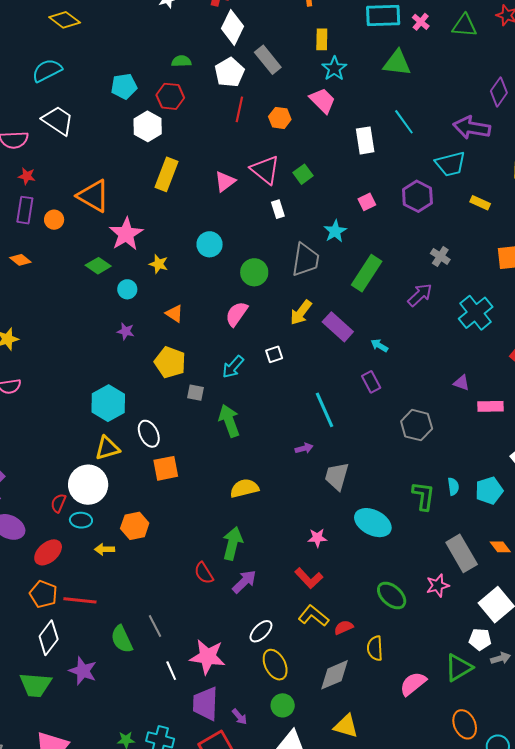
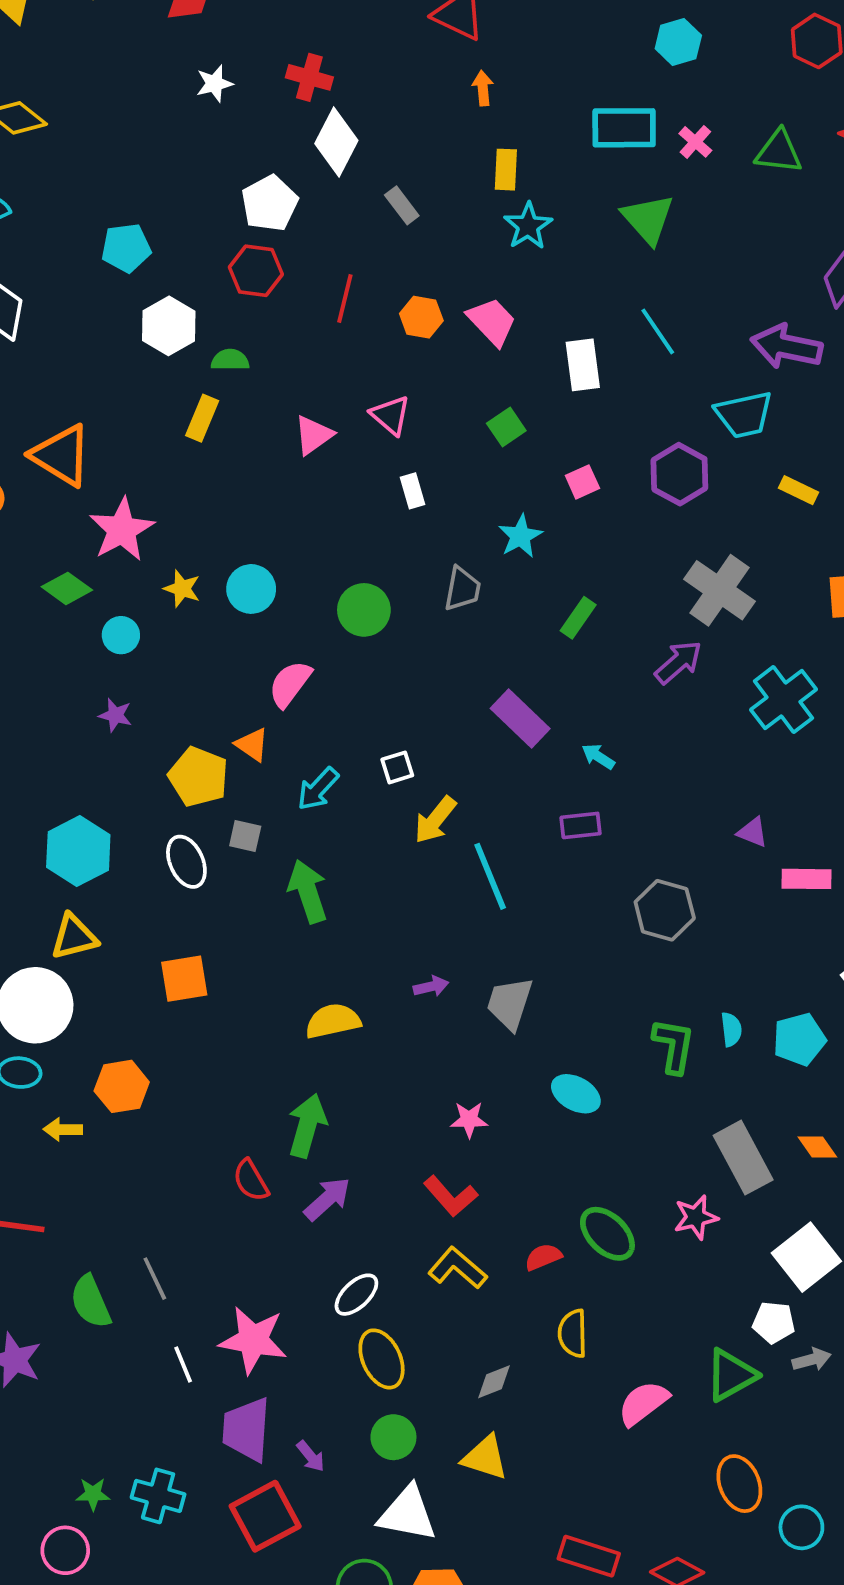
gray rectangle: (268, 60) -> (402, 205), size x0.7
green semicircle: (181, 61) -> (230, 360), moved
green triangle: (397, 63) -> (648, 219), turned 40
white pentagon: (230, 72) -> (270, 203), moved
red hexagon: (170, 96) -> (256, 271), moved
pink trapezoid: (322, 101) -> (492, 322), moved
pink triangle: (265, 170) -> (391, 415), size x0.7
yellow rectangle: (166, 174) -> (202, 418), size x0.7
green square: (303, 174) -> (506, 427), moved
cyan circle: (210, 244) -> (251, 589), moved
gray cross: (440, 256) -> (720, 590), size x1.8
gray trapezoid: (306, 260) -> (462, 589), size x0.7
green rectangle: (367, 273) -> (578, 618), size x0.6
orange triangle: (174, 313) -> (252, 745), moved
yellow arrow: (301, 313) -> (435, 820), moved
pink semicircle: (237, 314) -> (290, 684), moved
purple rectangle: (371, 382) -> (581, 825), turned -70
white ellipse: (149, 434) -> (186, 862), moved
purple arrow: (304, 448) -> (431, 986), moved
cyan ellipse: (373, 523) -> (576, 1094), size x0.7
red semicircle: (344, 627) -> (543, 1257), moved
gray diamond: (334, 675) -> (494, 1382), size x0.6
yellow triangle: (346, 726) -> (485, 1458), moved

